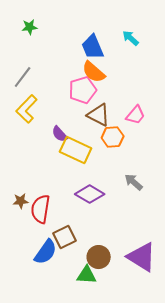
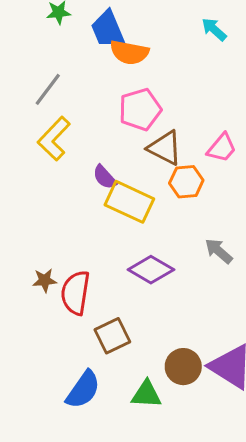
blue trapezoid: (93, 47) -> (108, 29), moved
orange semicircle: (94, 72) -> (129, 52), moved, turned -30
blue semicircle: (46, 252) -> (83, 390), moved
brown circle: (99, 257) -> (183, 367), moved

